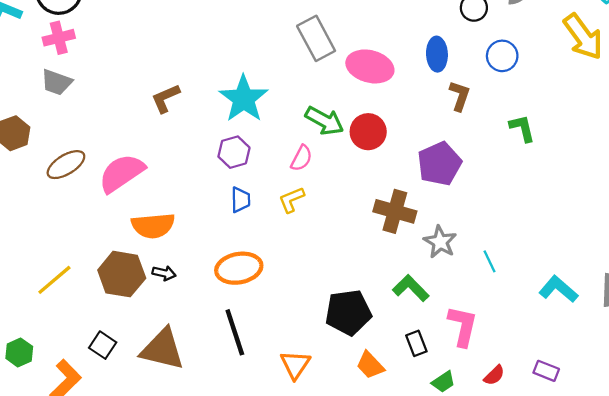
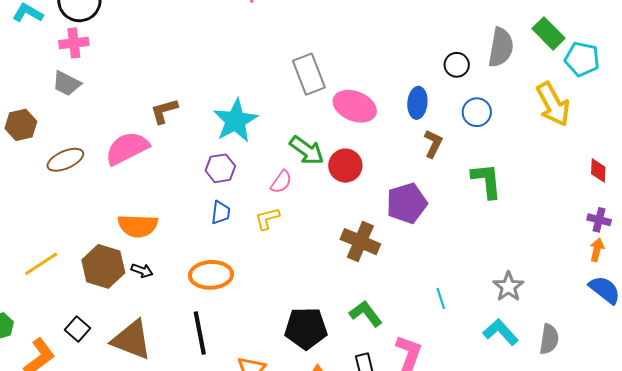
green L-shape: (522, 128) -> (487, 181), size x1.4
pink semicircle: (122, 173) -> (127, 148), moved
gray star: (440, 242) -> (508, 287), moved

